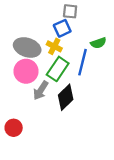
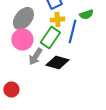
yellow cross: (54, 46) -> (57, 20), moved, turned -32
gray ellipse: (27, 47) -> (23, 19), turned -70
black diamond: (66, 97) -> (57, 63), turned 60

